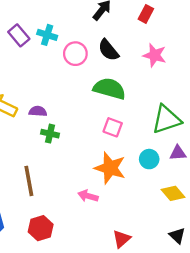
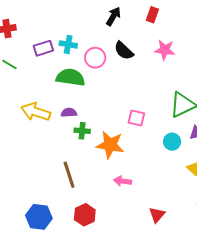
purple rectangle: (19, 35) -> (43, 48), turned -60
green semicircle: (109, 89) -> (70, 77), moved
orange star: (110, 168) -> (110, 145), moved

